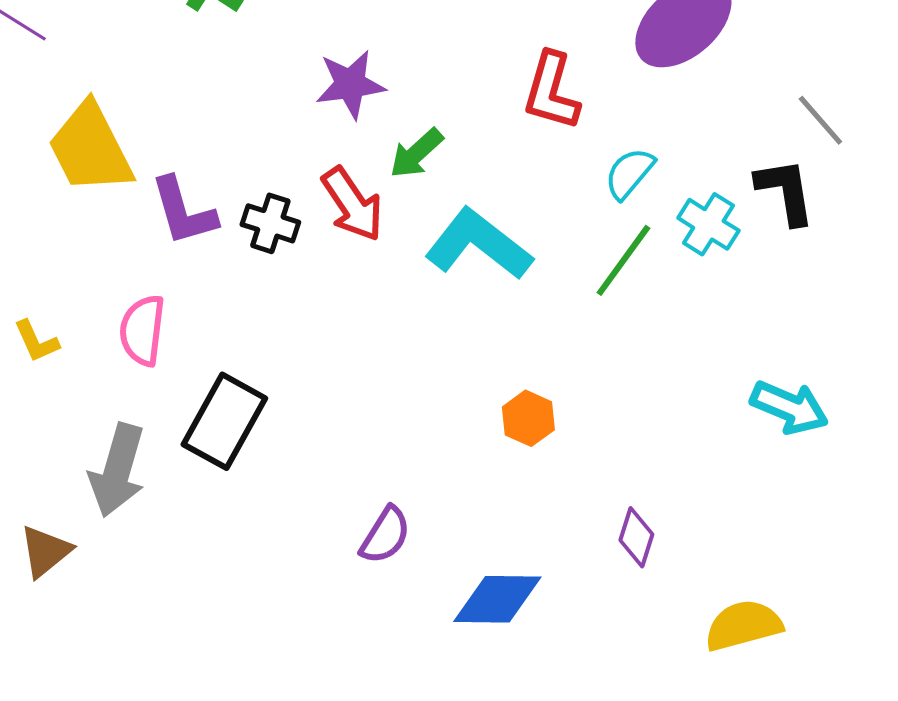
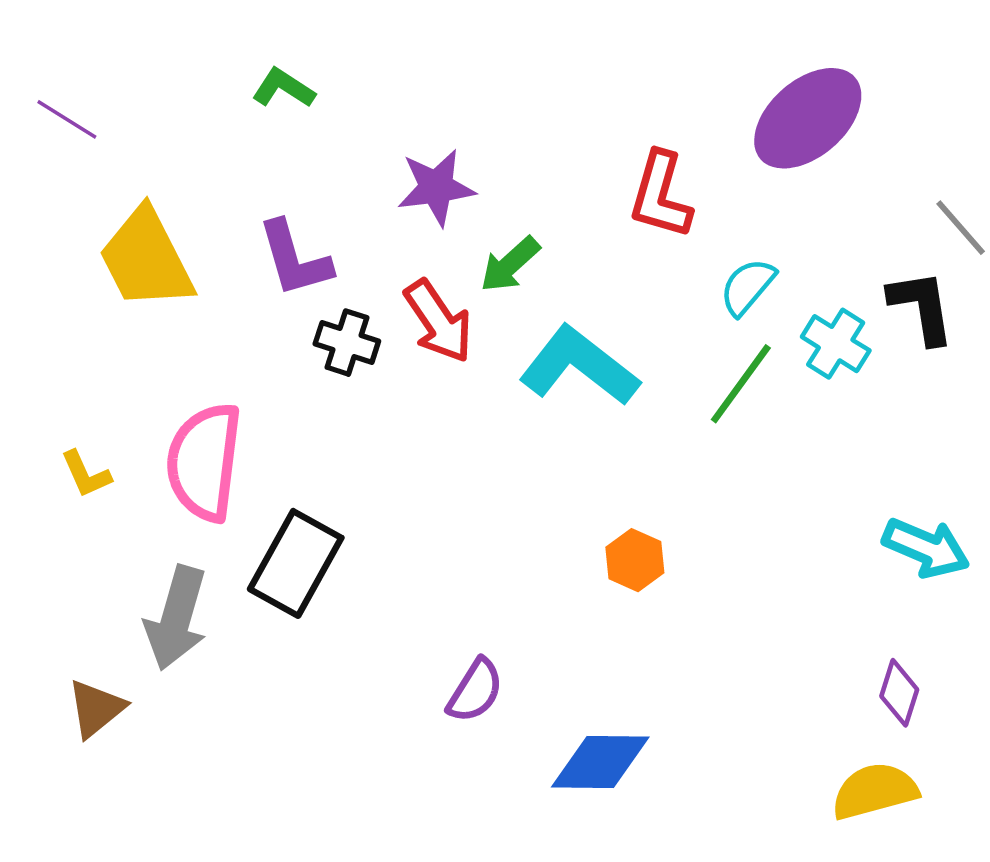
purple L-shape: (183, 211) -> (295, 259), moved
pink semicircle: (142, 330) -> (204, 462), size x1.5
purple diamond: (636, 537) -> (899, 693), moved

